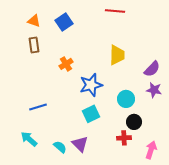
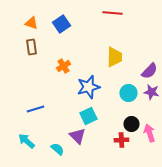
cyan circle: (126, 99) -> (128, 93), moved
purple triangle: (80, 144) -> (77, 136), moved
pink arrow: (151, 150) -> (149, 133), moved, turned -36

